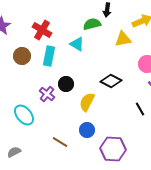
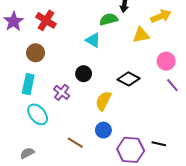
red cross: (42, 30) -> (46, 20), moved
cyan rectangle: (49, 56) -> (28, 84), moved
black circle: (66, 84) -> (84, 74), moved
black line: (140, 109) -> (159, 144), moved, turned -48

